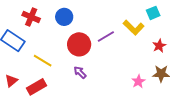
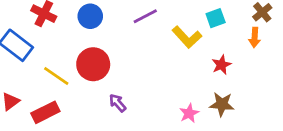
purple line: (106, 37) -> (145, 16), moved
red circle: (79, 44) -> (93, 64), moved
purple arrow: (80, 72) -> (118, 103), moved

